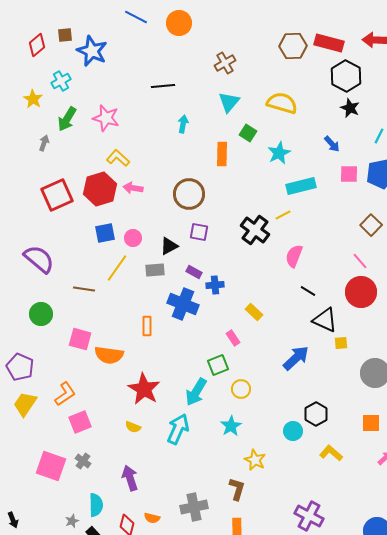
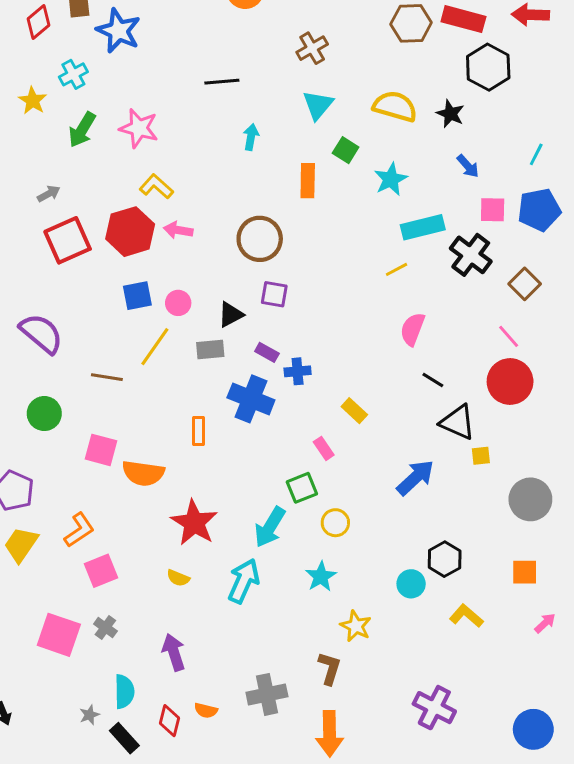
black star: (350, 108) -> (450, 114), moved
gray arrow: (44, 143) -> (49, 194), moved, turned 42
black cross: (255, 230) -> (471, 255), moved

